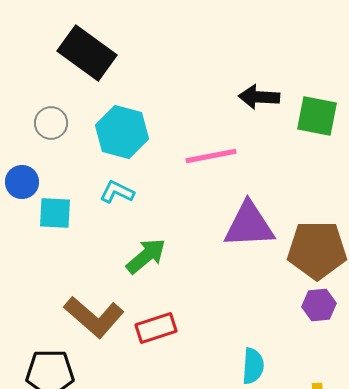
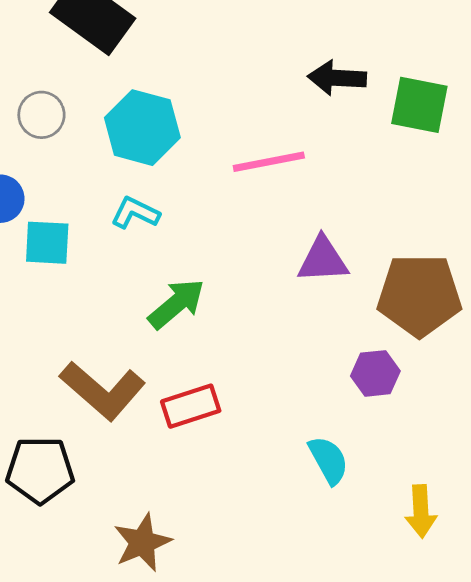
purple triangle: (249, 225) -> (323, 260), size x0.7
purple hexagon: (319, 305) -> (375, 373), moved
cyan semicircle: (253, 366) -> (328, 460), turned -33

